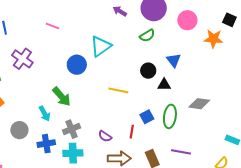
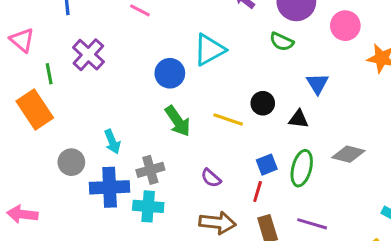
green semicircle: (147, 36) -> (282, 42), turned 49
black circle: (148, 71) -> (263, 103), moved
green arrow: (62, 97) -> (178, 121), moved
red line: (132, 132) -> (258, 192), moved
purple semicircle: (105, 136) -> (211, 178), moved
blue cross: (46, 144) -> (110, 187), size x1.4

